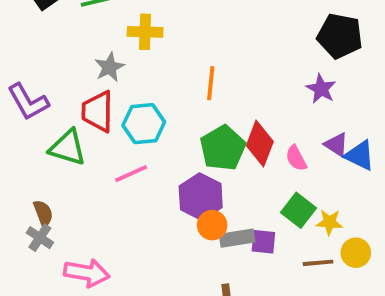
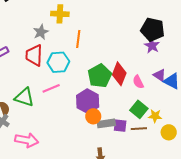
black pentagon: (340, 36) -> (153, 30), moved
orange line: (211, 83) -> (78, 39), moved
green triangle: (68, 148) -> (24, 97), moved
brown line: (318, 263) -> (139, 129), moved

